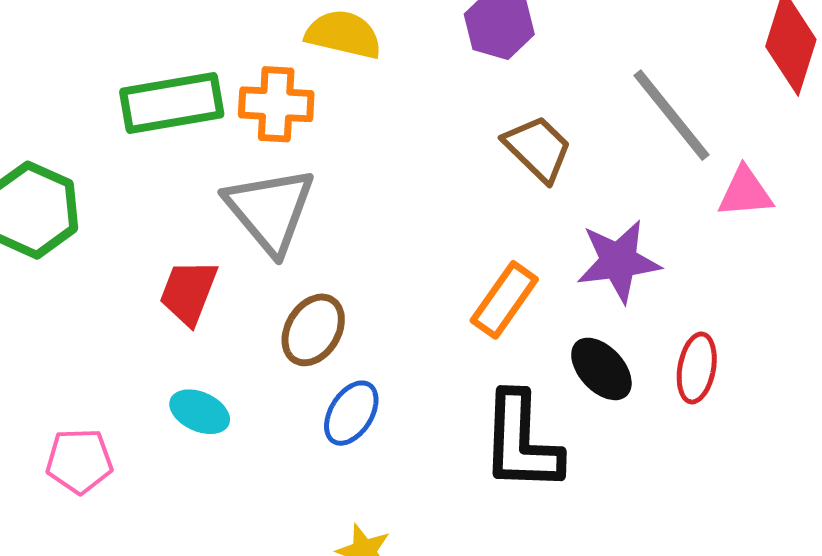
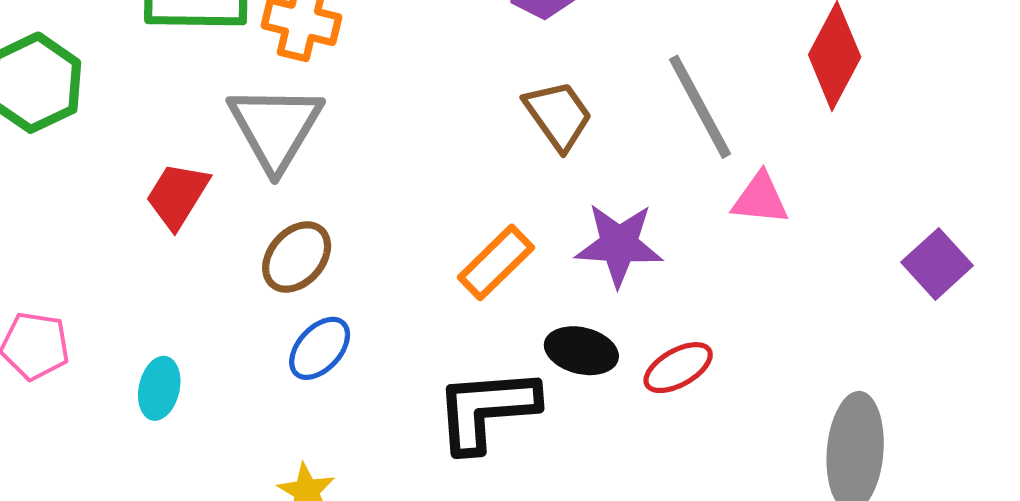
red ellipse: (697, 368) -> (678, 368), turned 40
black ellipse: (601, 369) -> (581, 351), turned -44
cyan ellipse: (200, 412) -> (159, 388), moved, turned 68
black L-shape: (521, 442) -> (486, 410), turned 73

